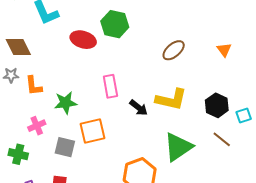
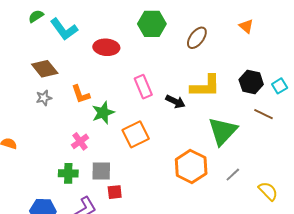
green hexagon: (115, 24) -> (152, 24), moved
orange L-shape: (34, 86) -> (81, 94), moved
gray square: (65, 147) -> (101, 171), moved

